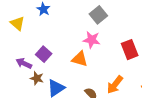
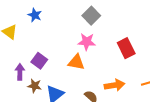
purple arrow: (24, 63) -> (20, 72), turned 70
orange arrow: (115, 85) -> (114, 85), turned -132

